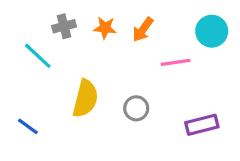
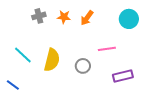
cyan line: (38, 56) -> (23, 55), moved
pink line: (176, 62) -> (107, 49), moved
blue line: (28, 126) -> (13, 85), moved

